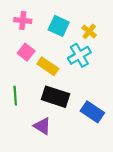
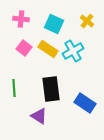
yellow cross: (89, 31) -> (87, 21), moved
yellow rectangle: (48, 66) -> (48, 49), moved
black rectangle: (55, 97) -> (51, 89), turned 65

